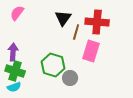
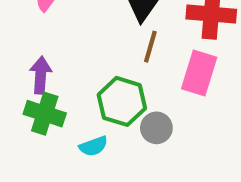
brown line: (76, 32) -> (150, 47), moved
cyan semicircle: (14, 87) -> (93, 146), moved

